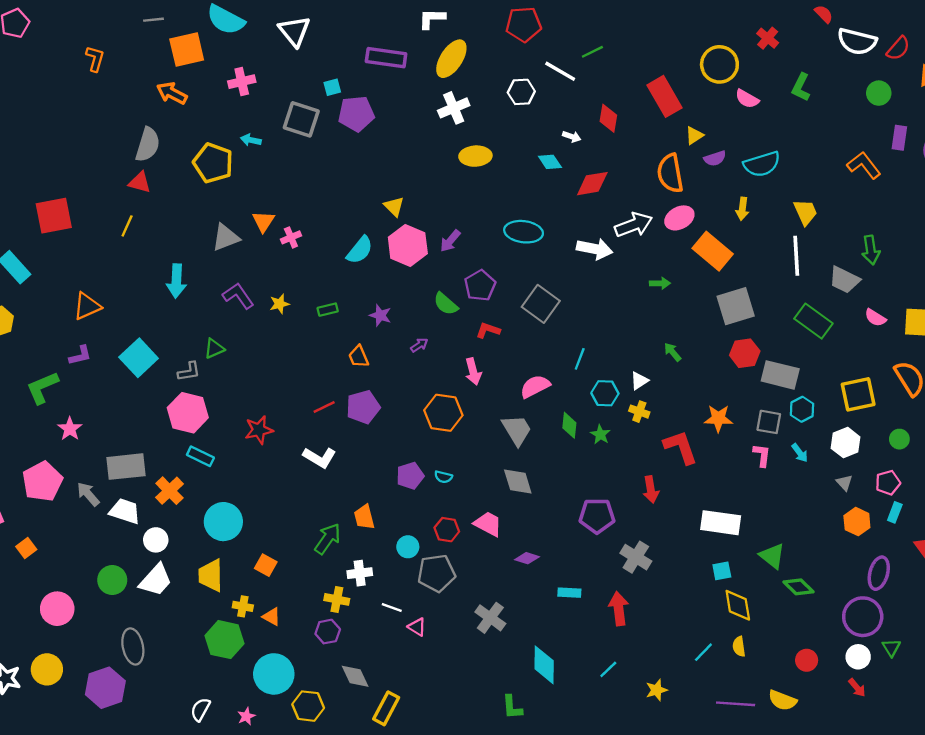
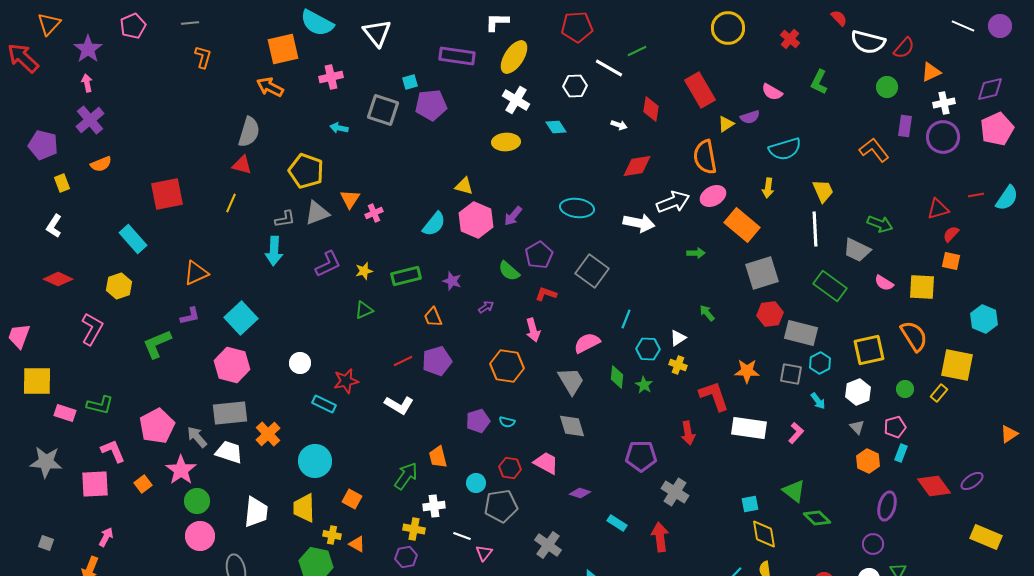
gray line: (153, 20) -> (190, 23), moved
yellow circle: (719, 64) -> (728, 28), moved
white cross: (454, 108) -> (516, 100), turned -36
yellow ellipse: (475, 156) -> (506, 142), moved
purple semicircle: (715, 158) -> (750, 117), moved
cyan diamond: (550, 162) -> (556, 127), moved
yellow pentagon: (213, 163) -> (306, 171), moved
yellow triangle: (394, 206) -> (464, 186), turned -30
green arrow: (871, 250) -> (880, 224), turned -60
purple L-shape: (238, 296) -> (328, 264), turned 100
green rectangle: (328, 310) -> (406, 276), size x1.6
green triangle: (214, 349) -> (364, 310), moved
gray L-shape: (189, 371) -> (285, 219), moved
pink hexagon: (188, 413) -> (232, 365), moved
pink star: (70, 429) -> (181, 470), moved, size x1.4
pink L-shape: (762, 455) -> (796, 433), moved, turned 35
cyan rectangle: (200, 456) -> (324, 404), moved
white rectangle: (721, 523) -> (749, 428), moved
white circle: (156, 540) -> (300, 363), moved
green circle: (112, 580) -> (197, 501), moved
white trapezoid: (156, 580) -> (256, 512), turned -36
cyan rectangle: (569, 593) -> (617, 523), turned 30
pink circle: (57, 609) -> (200, 536), moved
purple circle: (863, 617) -> (873, 544), size x0.6
pink triangle: (417, 627) -> (484, 553), turned 36

